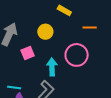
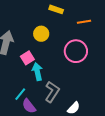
cyan arrow: (52, 67) -> (37, 72), moved
cyan line: (14, 87) -> (20, 94), turned -48

